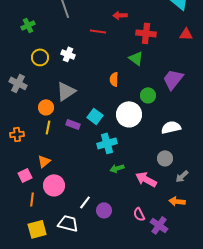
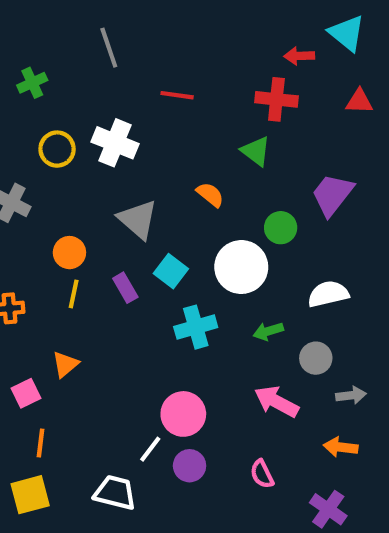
red arrow: (120, 15) -> (299, 56), moved
white cross: (68, 54) -> (115, 143), size x1.5
orange semicircle: (114, 79) -> (210, 195), turned 128
gray triangle: (66, 91) -> (138, 219), moved, turned -45
purple rectangle: (73, 124) -> (125, 288), turned 40
green arrow: (117, 168) -> (268, 331), moved
gray arrow: (182, 176) -> (351, 395), turned -144
pink circle: (54, 185) -> (183, 414), moved
purple cross: (159, 225) -> (328, 509), moved
yellow square: (37, 229) -> (30, 495), moved

